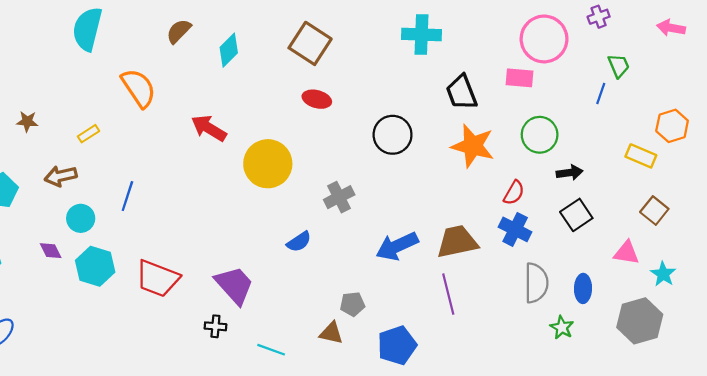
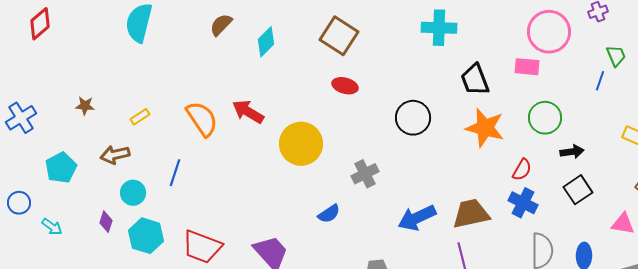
orange semicircle: (139, 88) -> (202, 119), moved
purple diamond: (51, 251) -> (106, 222), turned 45

